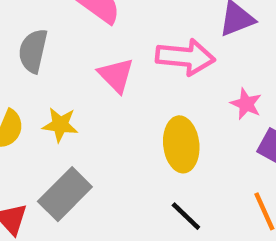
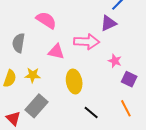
pink triangle: (116, 75) -> (56, 52), turned -30
yellow ellipse: (181, 144) -> (74, 82), moved

